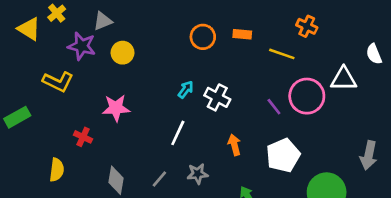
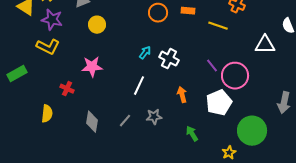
purple star: (82, 46) -> (52, 20), moved
pink circle: (307, 96) -> (235, 76), moved

